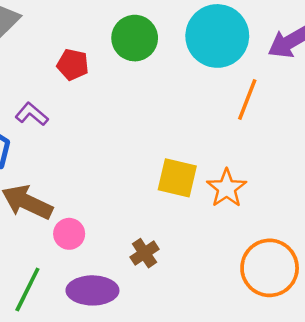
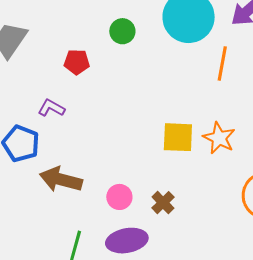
green circle: (135, 38) -> (122, 31), size x0.7
pink circle: (69, 234) -> (119, 197), moved

